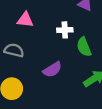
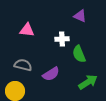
gray semicircle: (14, 50) -> (23, 65), moved

